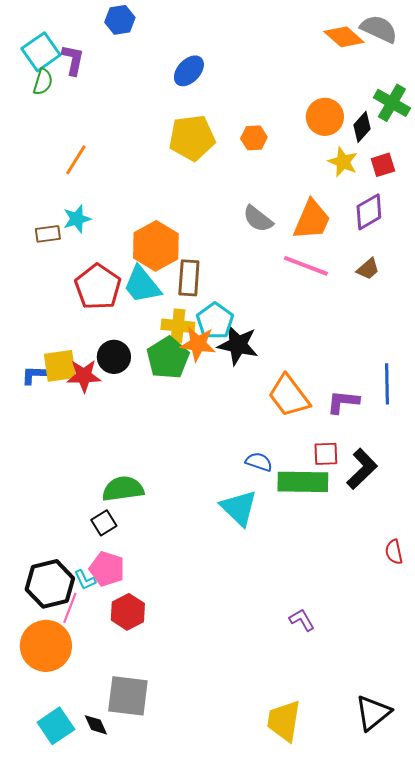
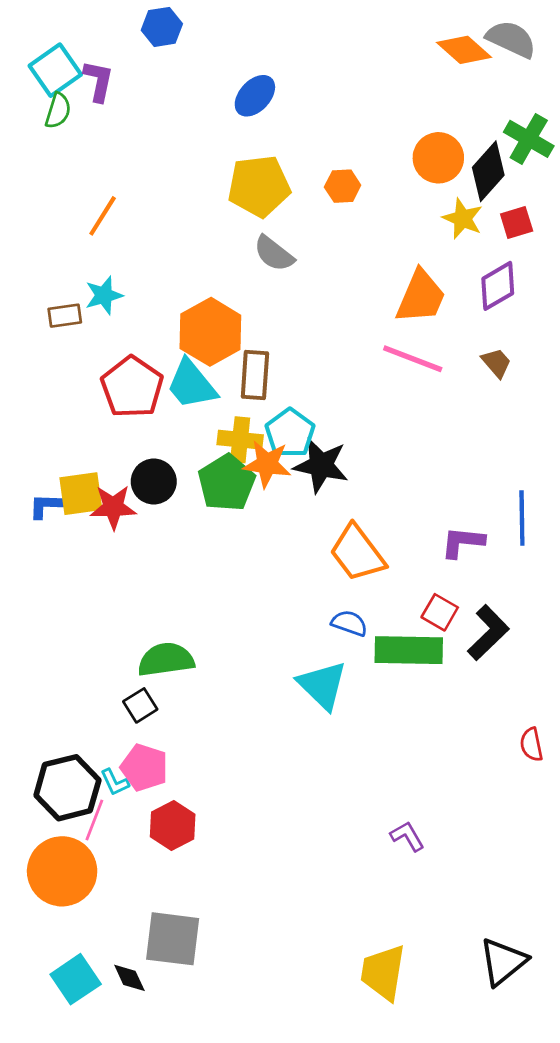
black diamond: (362, 127) -> (488, 171), size x1.4
gray semicircle: (258, 219) -> (274, 254), moved
brown trapezoid: (368, 269) -> (496, 363), turned -90
orange trapezoid: (289, 396) -> (357, 553), moved
red square: (326, 454) -> (440, 612), turned 32

